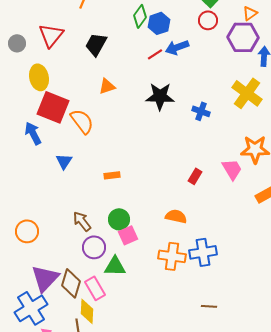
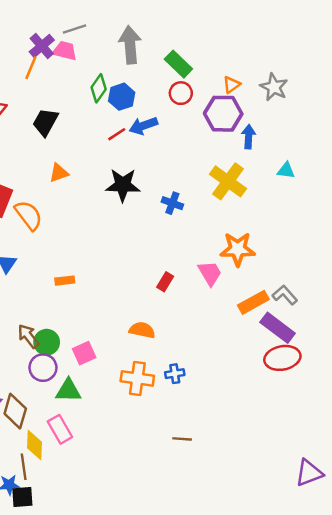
green circle: (119, 219) -> (47, 342), moved
blue cross: (203, 252) -> (175, 374), size x0.6
pink rectangle: (95, 288) -> (60, 429), moved

